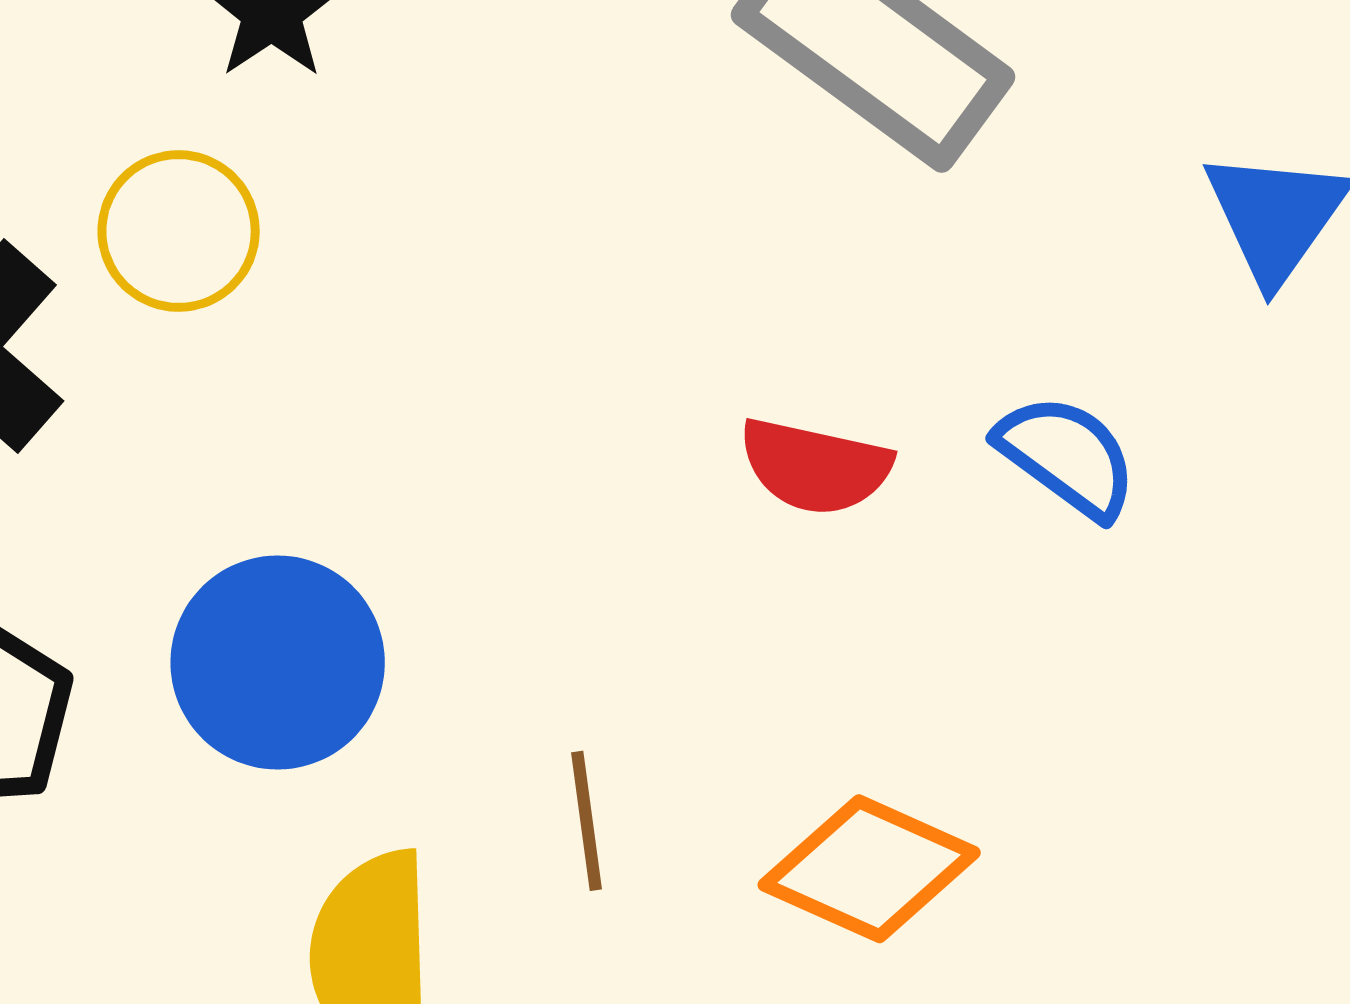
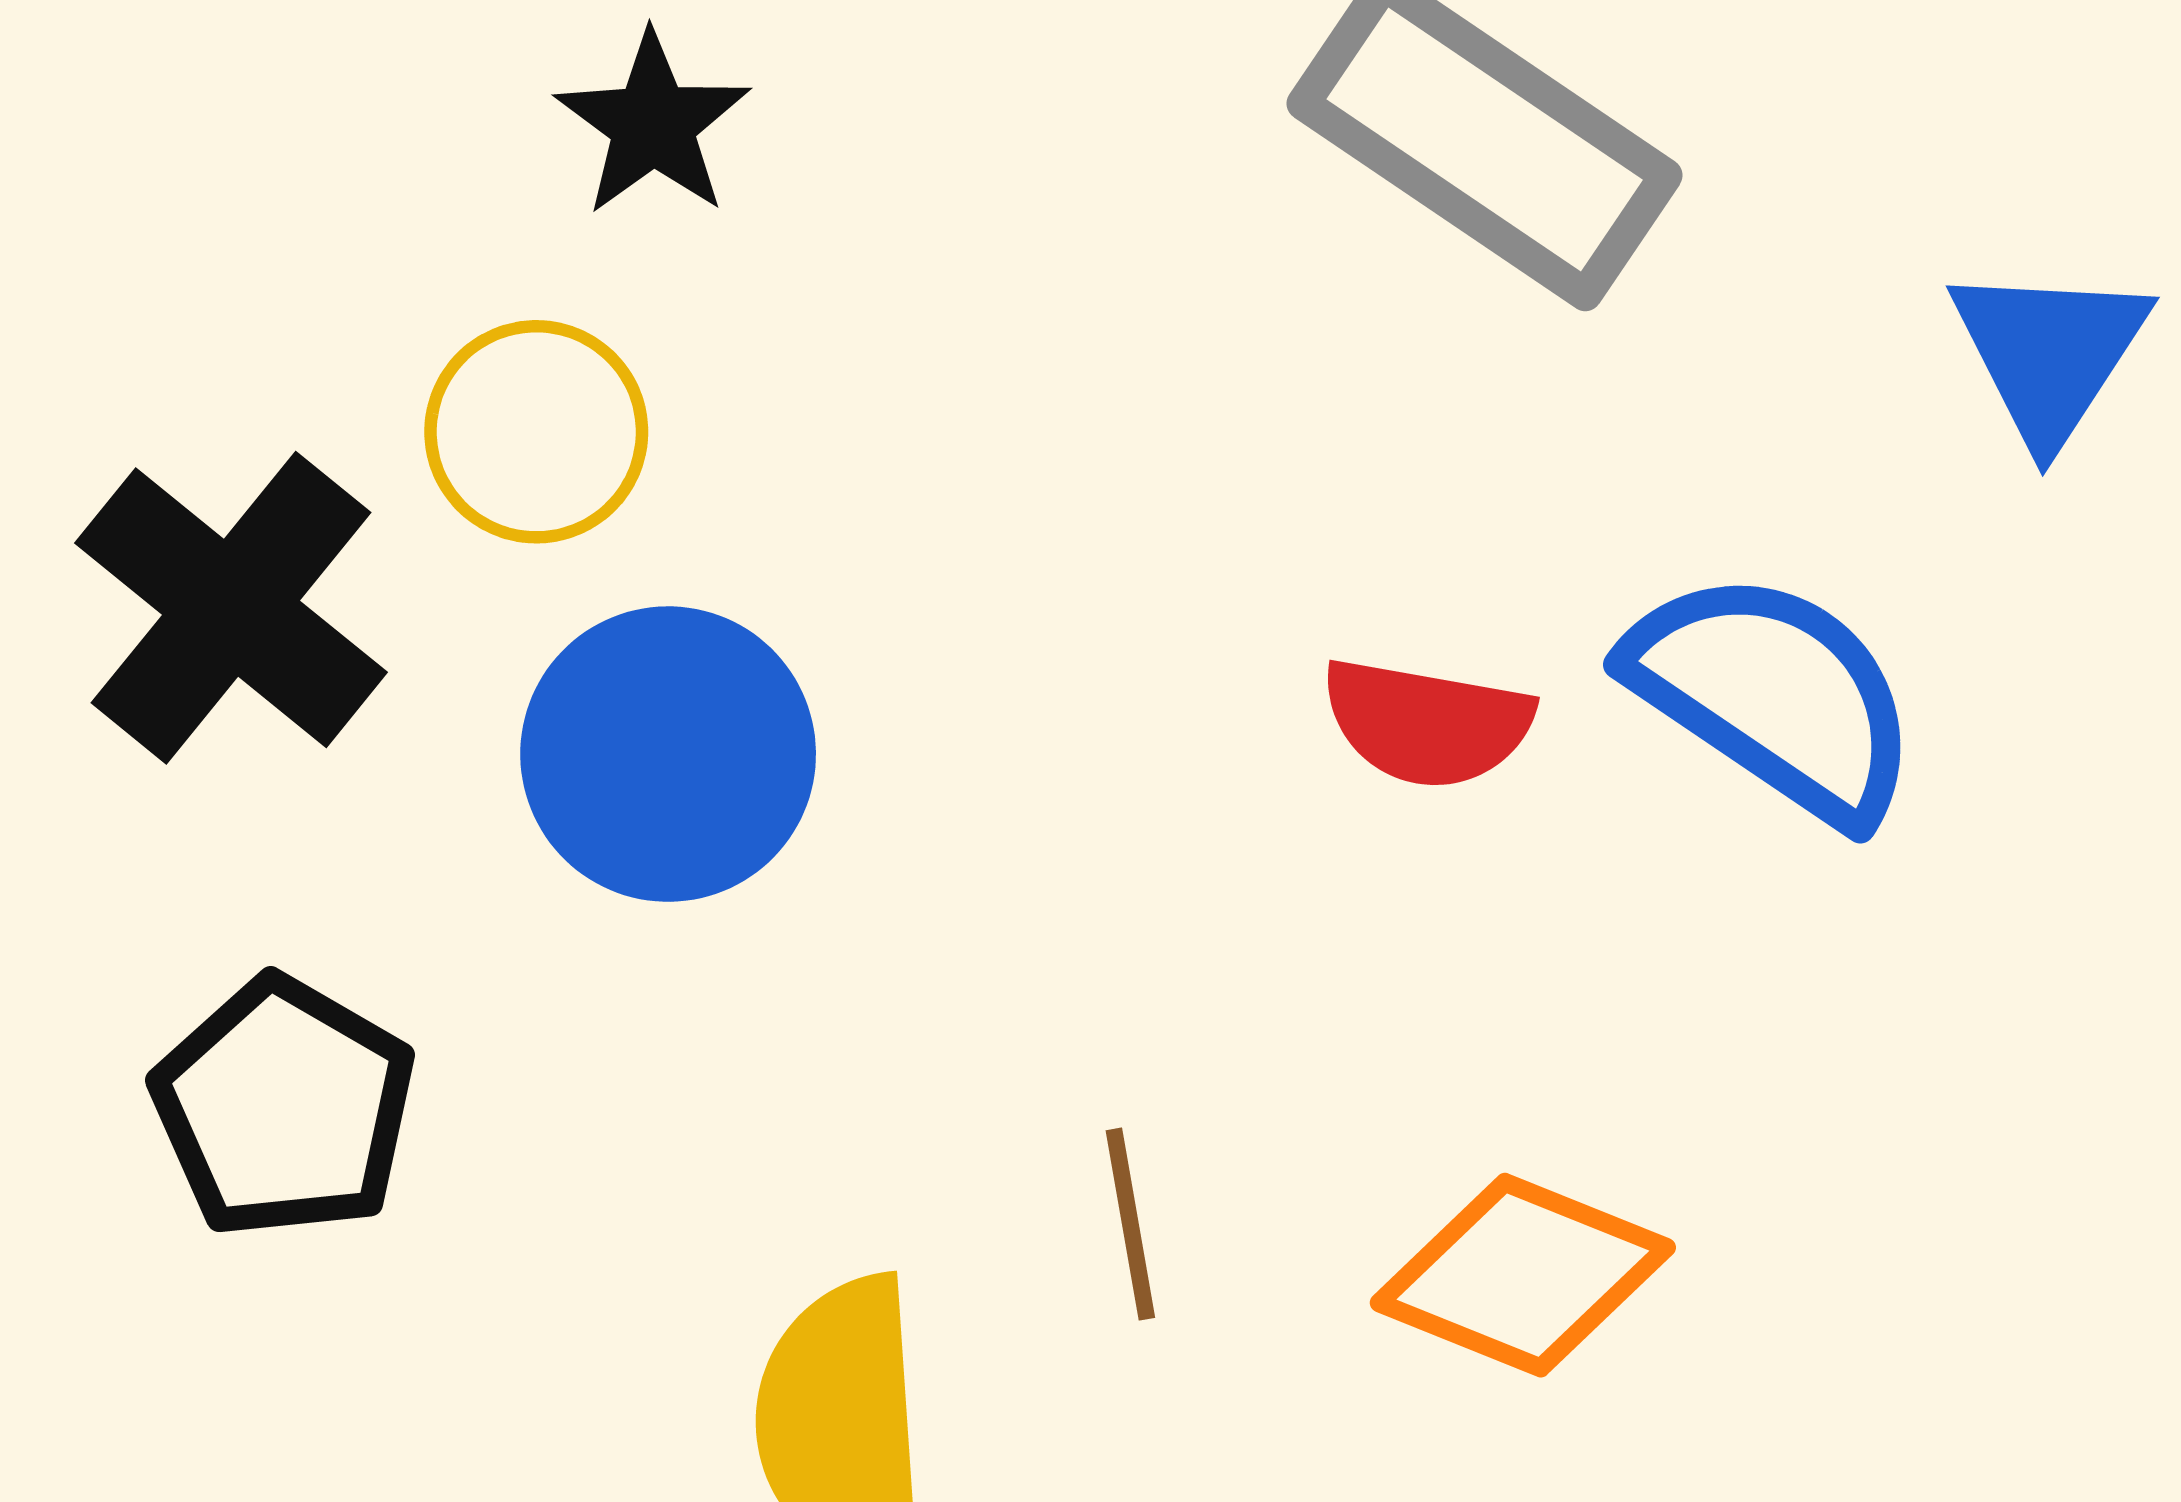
blue semicircle: (1067, 456) -> (1774, 695), size x1.5
blue circle: (278, 663) -> (668, 754), moved

